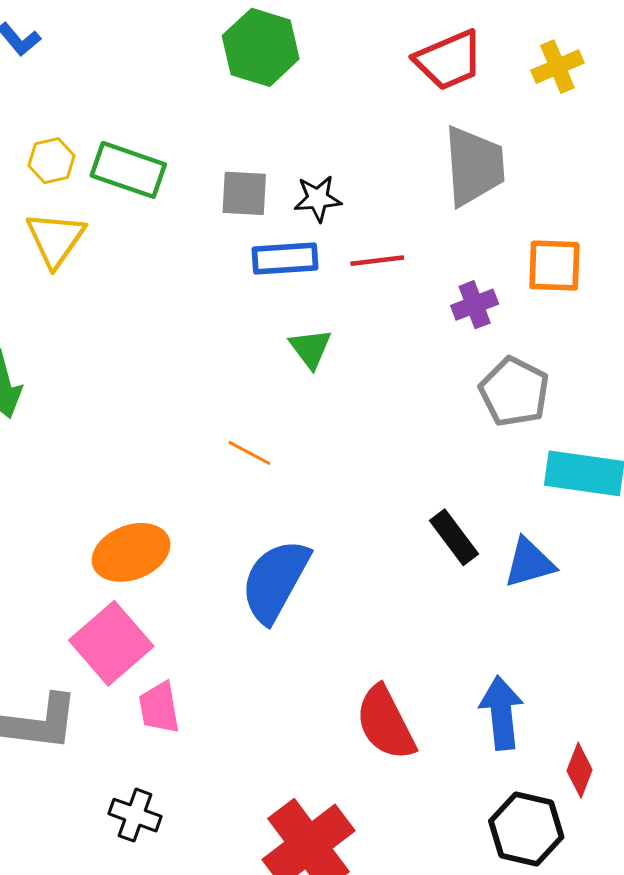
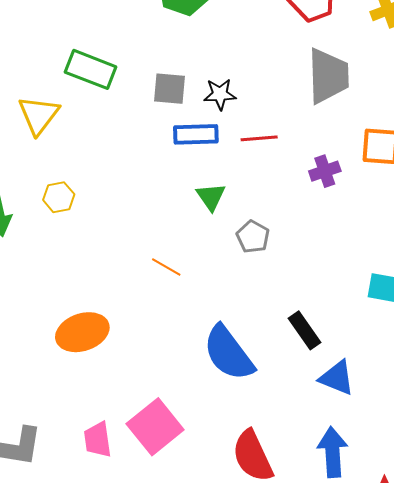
yellow hexagon: (51, 161) -> (59, 197), moved
gray pentagon: (514, 392) -> (253, 237), moved, size x0.7
blue triangle: (529, 563) -> (337, 378), moved, turned 36
blue semicircle: (275, 581) -> (229, 353), moved, turned -68
pink square: (111, 643) -> (155, 427), moved

